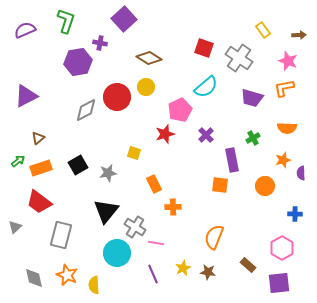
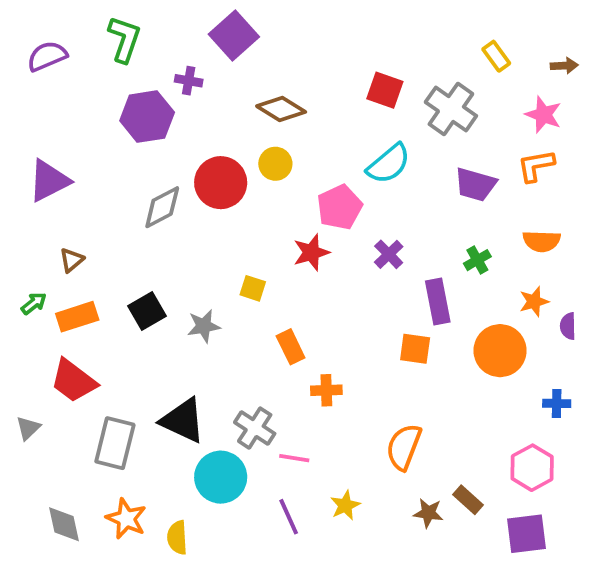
orange circle: (265, 186) -> (500, 351), size x1.4
black triangle: (106, 211) -> (183, 420), moved, turned -44
brown star: (208, 272) -> (428, 513), moved

